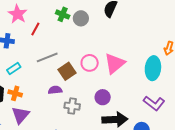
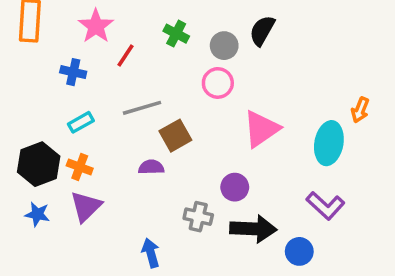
gray circle: (81, 18) -> (224, 46), moved
pink circle: (90, 63) -> (218, 83), moved
gray cross: (72, 106) -> (198, 217), moved

